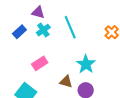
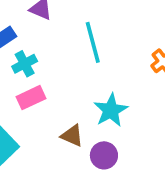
cyan cross: (43, 30) -> (25, 64), moved

